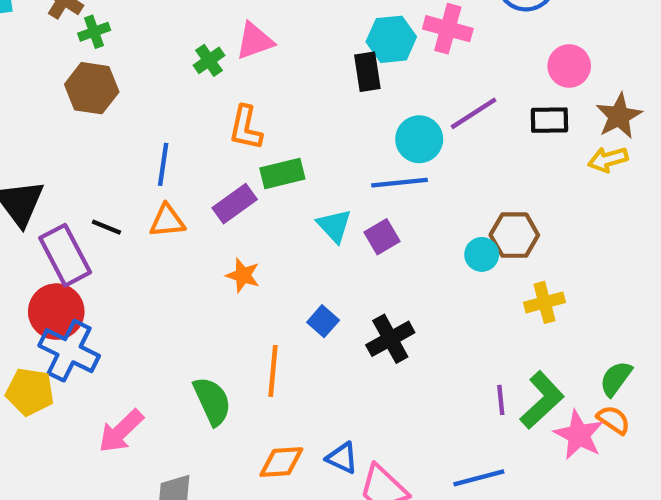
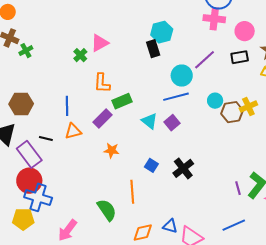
pink cross: (448, 29) -> (214, 19), moved
brown hexagon: (92, 88) -> (21, 104), moved
cyan circle: (482, 254) -> (215, 101), moved
yellow cross: (544, 302) -> (248, 106), moved

